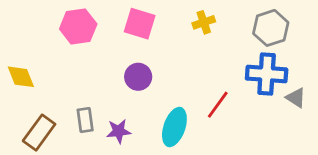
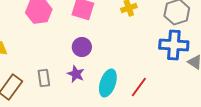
red line: (218, 105) -> (139, 87), moved
purple star: (119, 131) -> (76, 74), moved, turned 30

